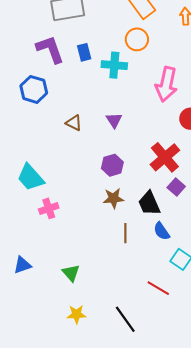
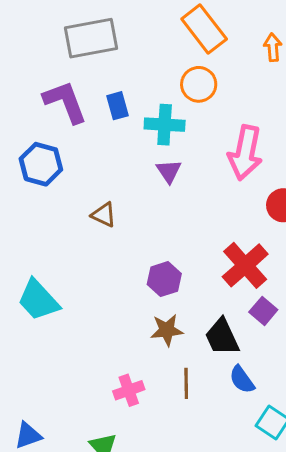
purple triangle: (114, 120) -> (169, 171), moved
pink cross: (49, 208) -> (129, 390), moved

